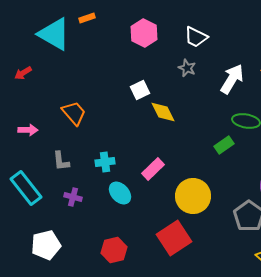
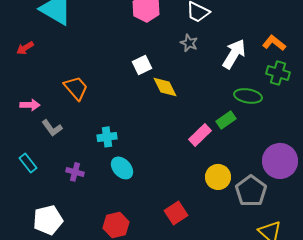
gray L-shape: (61, 161) -> (52, 128), moved, turned -30
pink rectangle: (153, 169) -> (200, 135), moved
cyan rectangle: (26, 188) -> (28, 163), size x0.6
yellow circle: (193, 196) -> (218, 177), moved, size x0.7
red square: (174, 238) -> (176, 213), size x0.7

